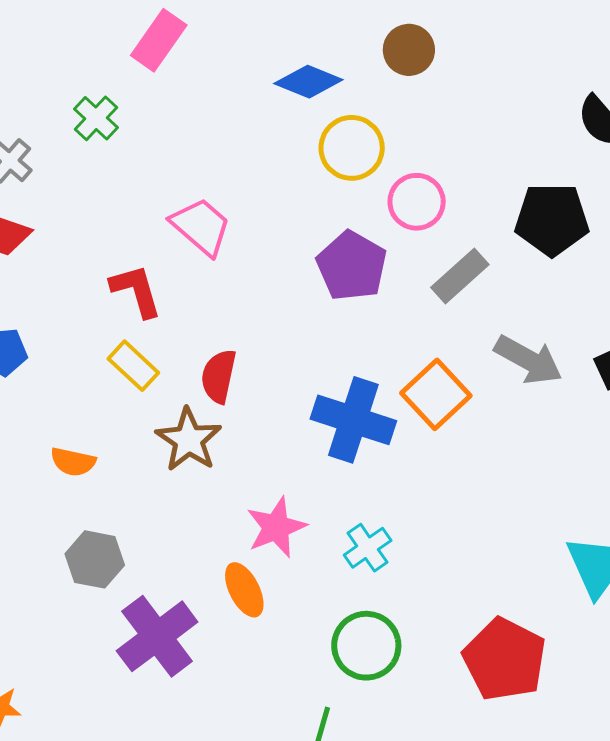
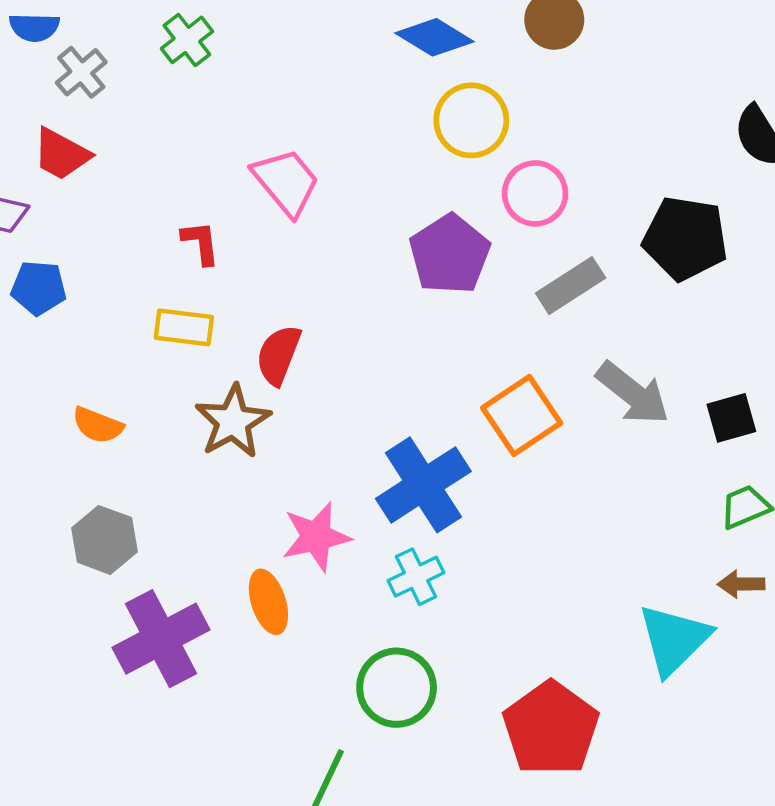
red L-shape: (136, 291) -> (201, 243), size x0.7
yellow rectangle: (133, 366) -> (184, 327), turned -45
blue cross: (353, 420) -> (423, 485), moved, turned 30

